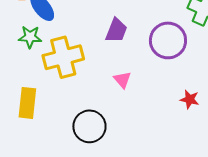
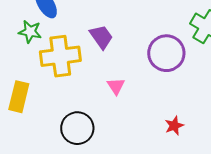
purple trapezoid: (116, 30) -> (101, 37), moved, turned -64
red star: (190, 99) -> (174, 126), moved, turned 30

